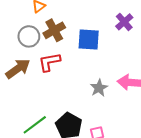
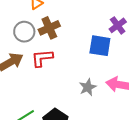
blue square: (89, 40) -> (100, 46), moved

